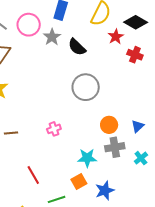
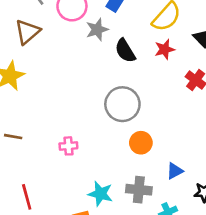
red star: (116, 37) -> (165, 49), moved
orange circle: (109, 125) -> (141, 143), moved

